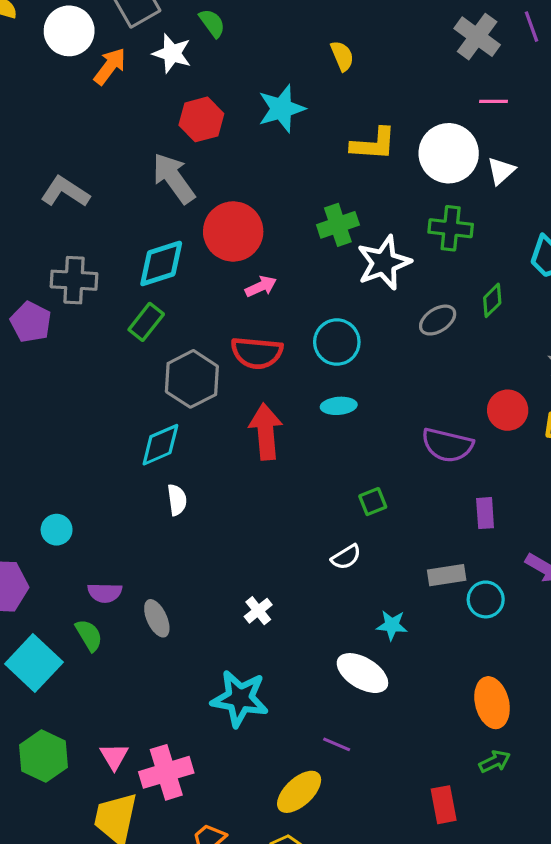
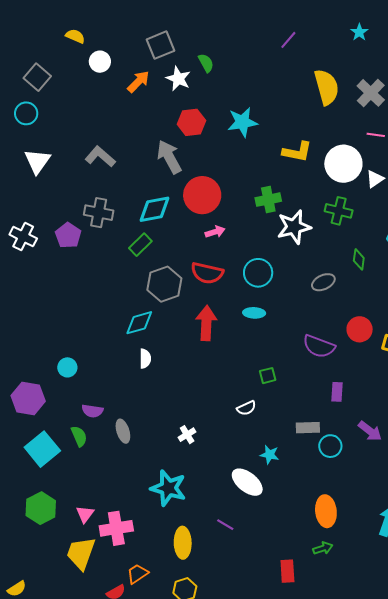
white circle: (69, 31) -> (100, 62), moved, size x0.7
yellow semicircle: (342, 56) -> (327, 87), moved, size x1.8
green diamond: (492, 300) -> (359, 259), turned -45
gray ellipse: (438, 320) -> (323, 282), moved
yellow ellipse: (299, 792) -> (183, 543), moved, turned -56

